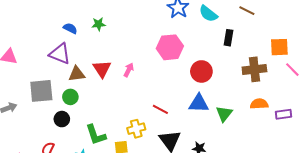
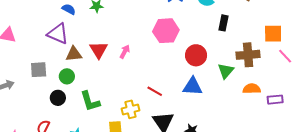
gray square: (41, 91) -> (39, 70), size x0.7
green triangle: (224, 114) -> (226, 71), moved
green L-shape: (96, 135) -> (90, 101), moved

